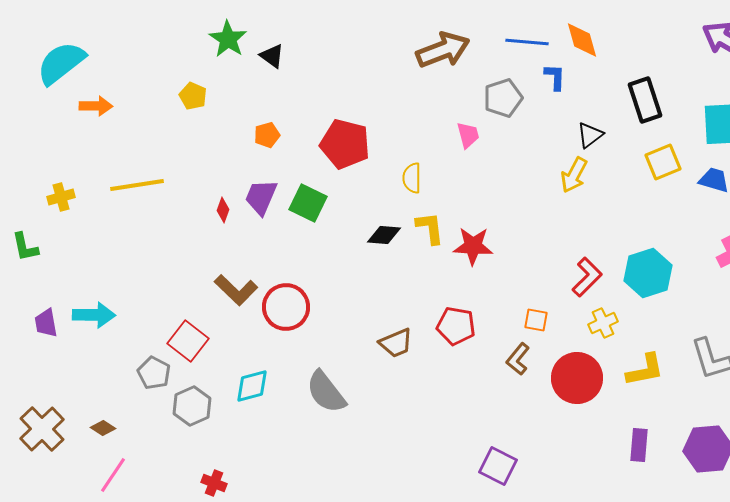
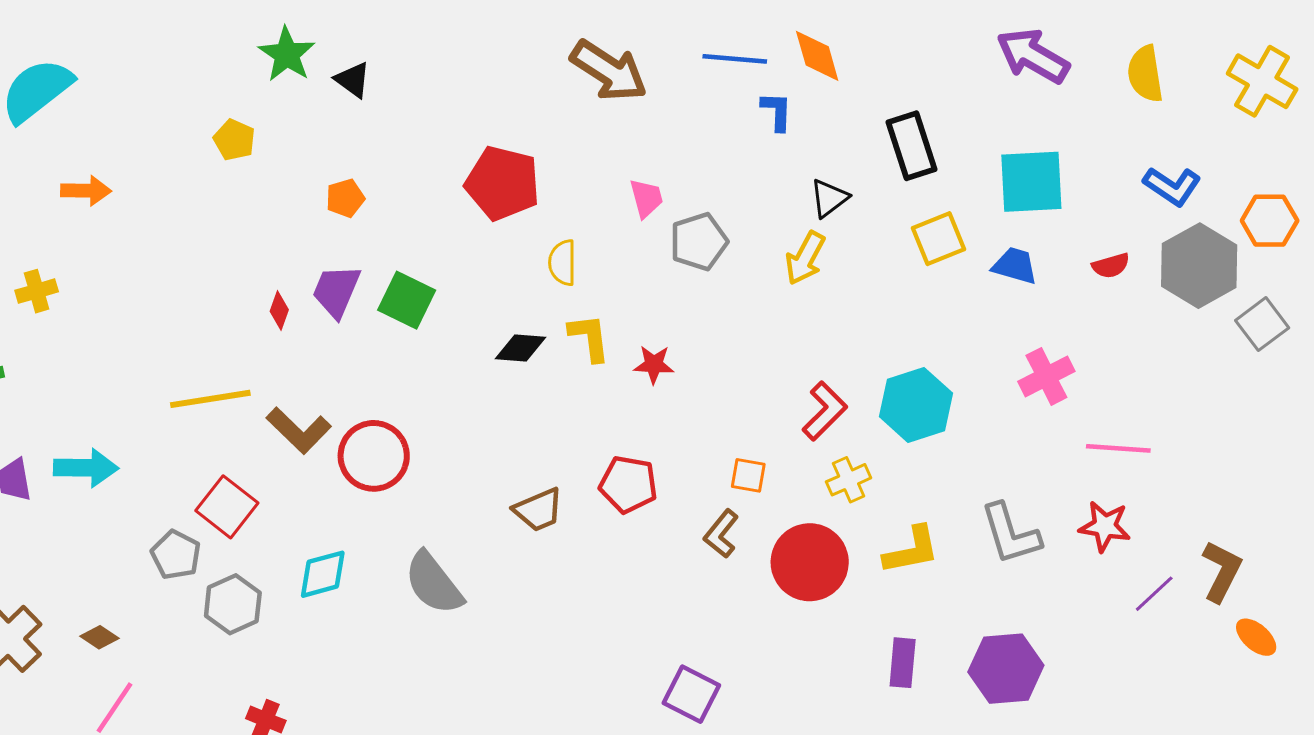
brown arrow: (443, 50) -> (609, 71), turned 54
gray pentagon: (503, 98) -> (699, 242), moved
orange arrow: (96, 106) -> (86, 191), moved
red pentagon: (345, 144) -> (503, 183), moved
yellow line: (137, 185) -> (210, 399), moved
red star: (473, 246) -> (654, 364), size x0.7

